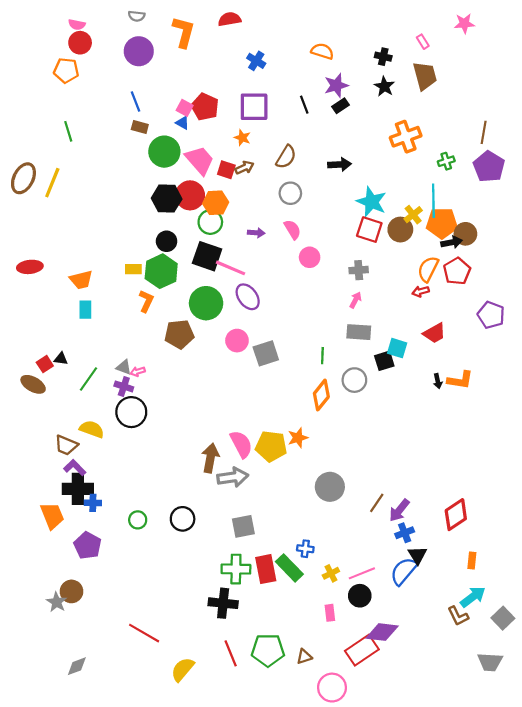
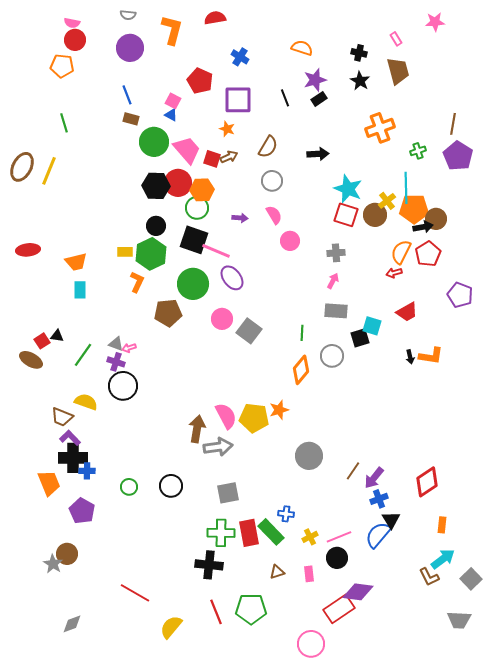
red pentagon: (205, 107) -> (200, 81), moved
gray square: (266, 353) -> (249, 331), turned -35
brown triangle: (304, 657) -> (277, 572), moved

